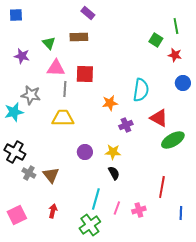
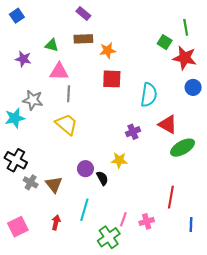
purple rectangle: (88, 13) -> (83, 14), moved
blue square: (16, 15) -> (17, 16), turned -32
green triangle: (49, 43) -> (52, 45), turned -32
red star: (175, 55) -> (185, 58), size x1.6
red square: (85, 74) -> (112, 79), moved
orange star: (110, 103) -> (108, 50), moved
yellow trapezoid: (63, 118) -> (66, 124), turned 40
purple circle: (85, 152) -> (85, 169), moved
black semicircle: (114, 173) -> (102, 178), moved
cyan line: (96, 199) -> (84, 210), moved
green cross: (90, 225) -> (109, 237), moved

